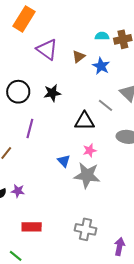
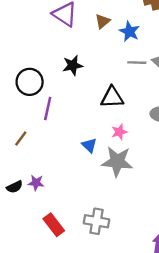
black circle: (18, 92) -> (30, 82), moved
gray line: (106, 105) -> (137, 63), moved, turned -35
red rectangle: (32, 227) -> (54, 225), turned 54
gray cross: (86, 229) -> (97, 221), moved

